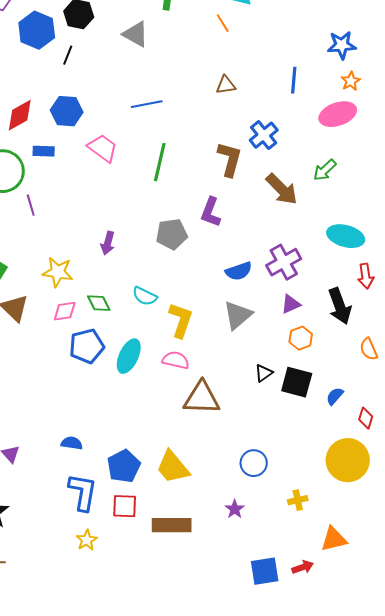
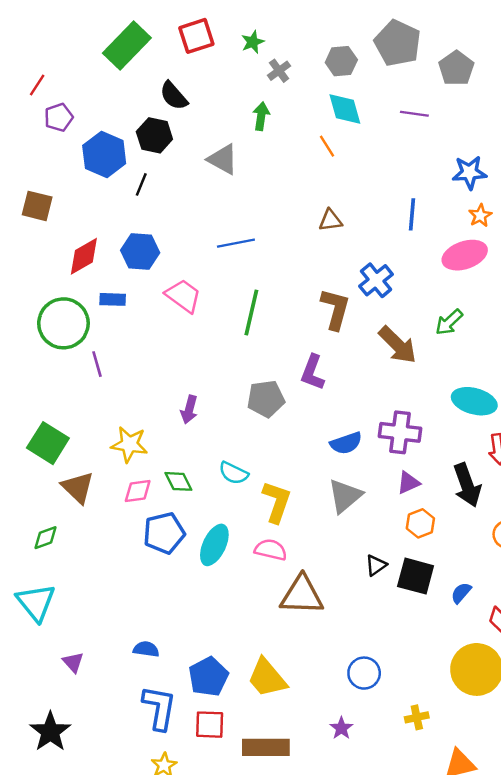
purple cross: (284, 262) -> (400, 432), turned 36

